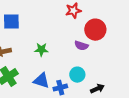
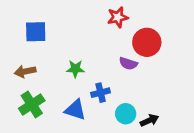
cyan circle: (77, 75) -> (126, 114), moved
blue cross: (60, 88) -> (101, 93), moved

